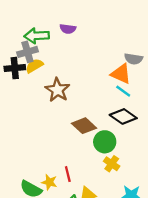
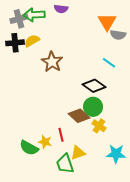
gray cross: (27, 52) -> (19, 19), moved
orange triangle: (121, 74) -> (107, 22), moved, turned 36
black diamond: (123, 116) -> (94, 86), moved
brown diamond: (84, 126) -> (79, 116), moved

